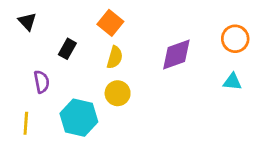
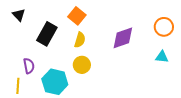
black rectangle: (67, 49) -> (47, 34), size x1.6
purple semicircle: (42, 82) -> (29, 66), moved

